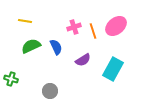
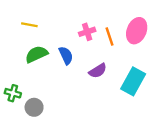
pink ellipse: (116, 26) -> (137, 31), turned -30
gray circle: (50, 91) -> (34, 107), moved

